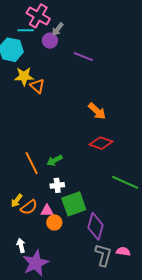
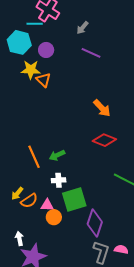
gray arrow: (58, 29) -> (82, 28), moved
purple circle: (50, 41) -> (46, 50), moved

